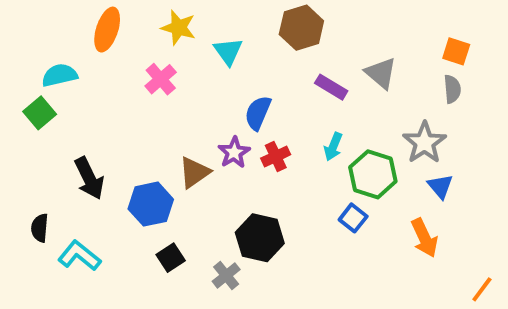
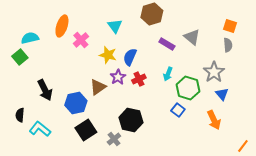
yellow star: (179, 28) -> (108, 55), moved
orange ellipse: (107, 30) -> (62, 26), moved
black square: (171, 258) -> (86, 130), size x1.5

